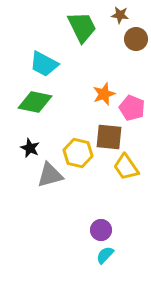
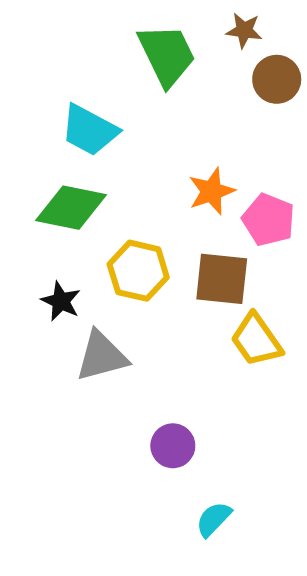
yellow hexagon: (78, 153) -> (138, 271), moved
purple circle: (101, 230) -> (173, 446), moved

